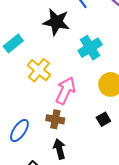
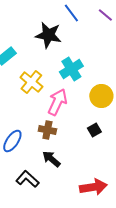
cyan cross: (90, 48) -> (71, 69), moved
black arrow: (59, 149) -> (51, 159), turned -36

